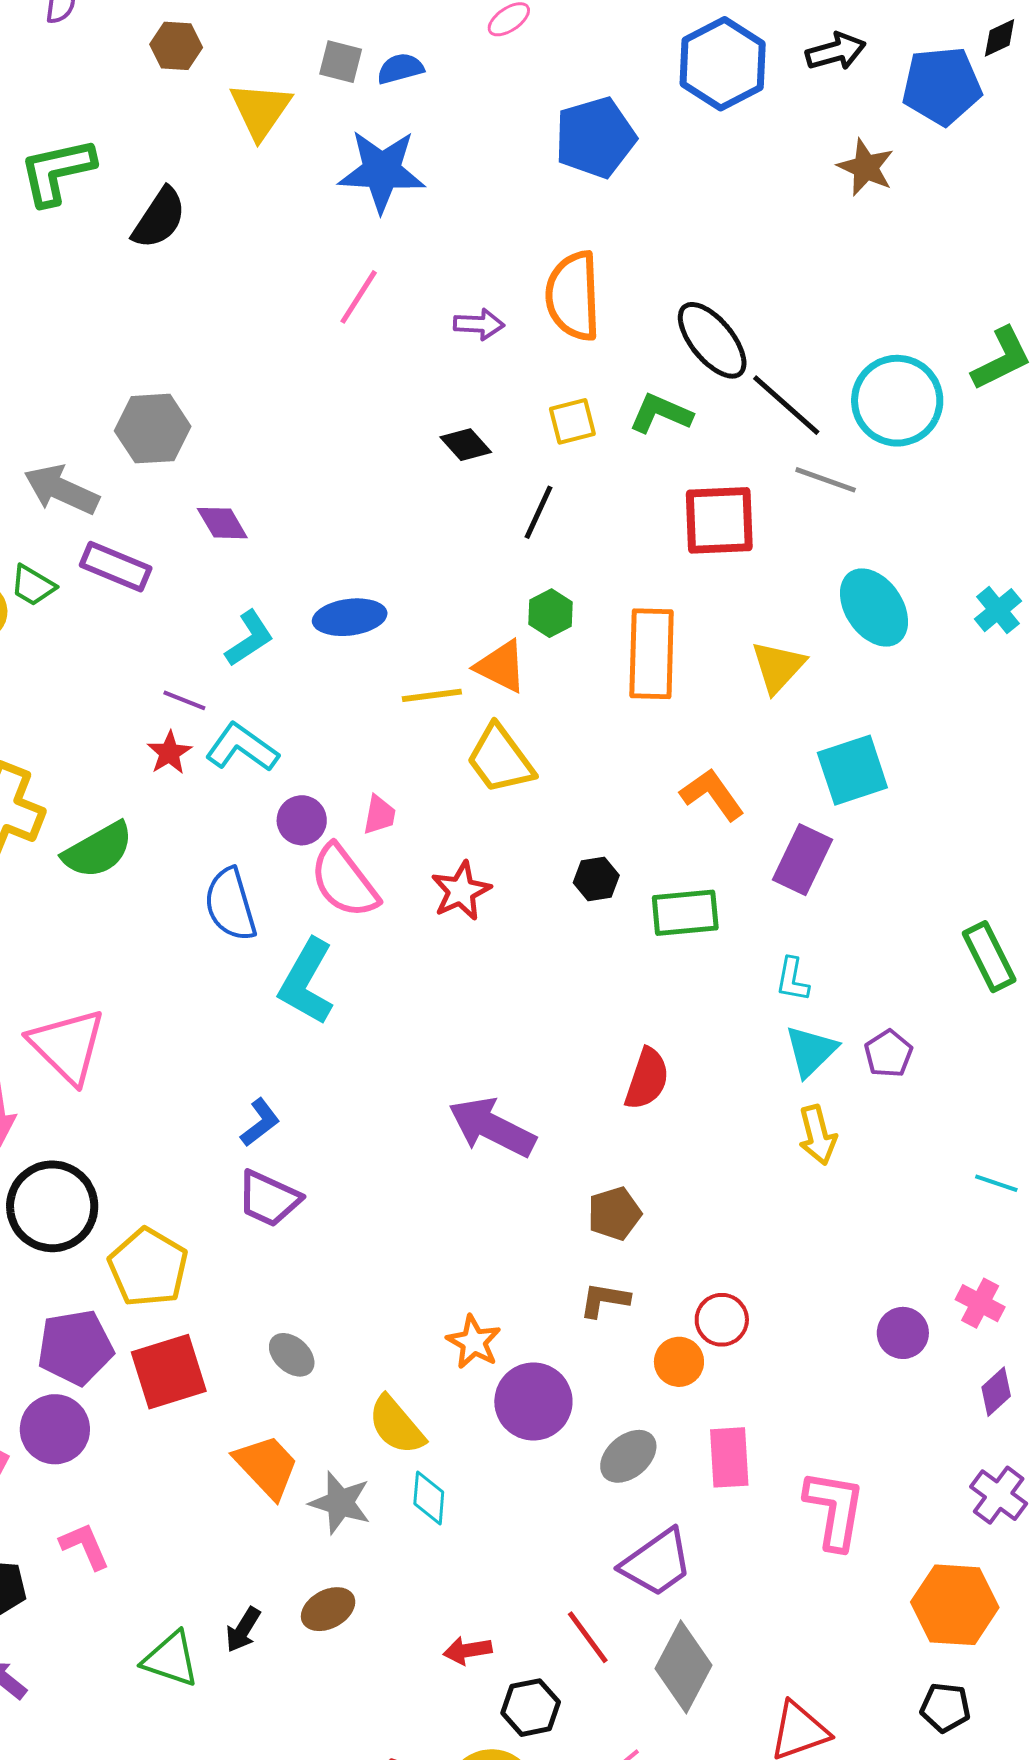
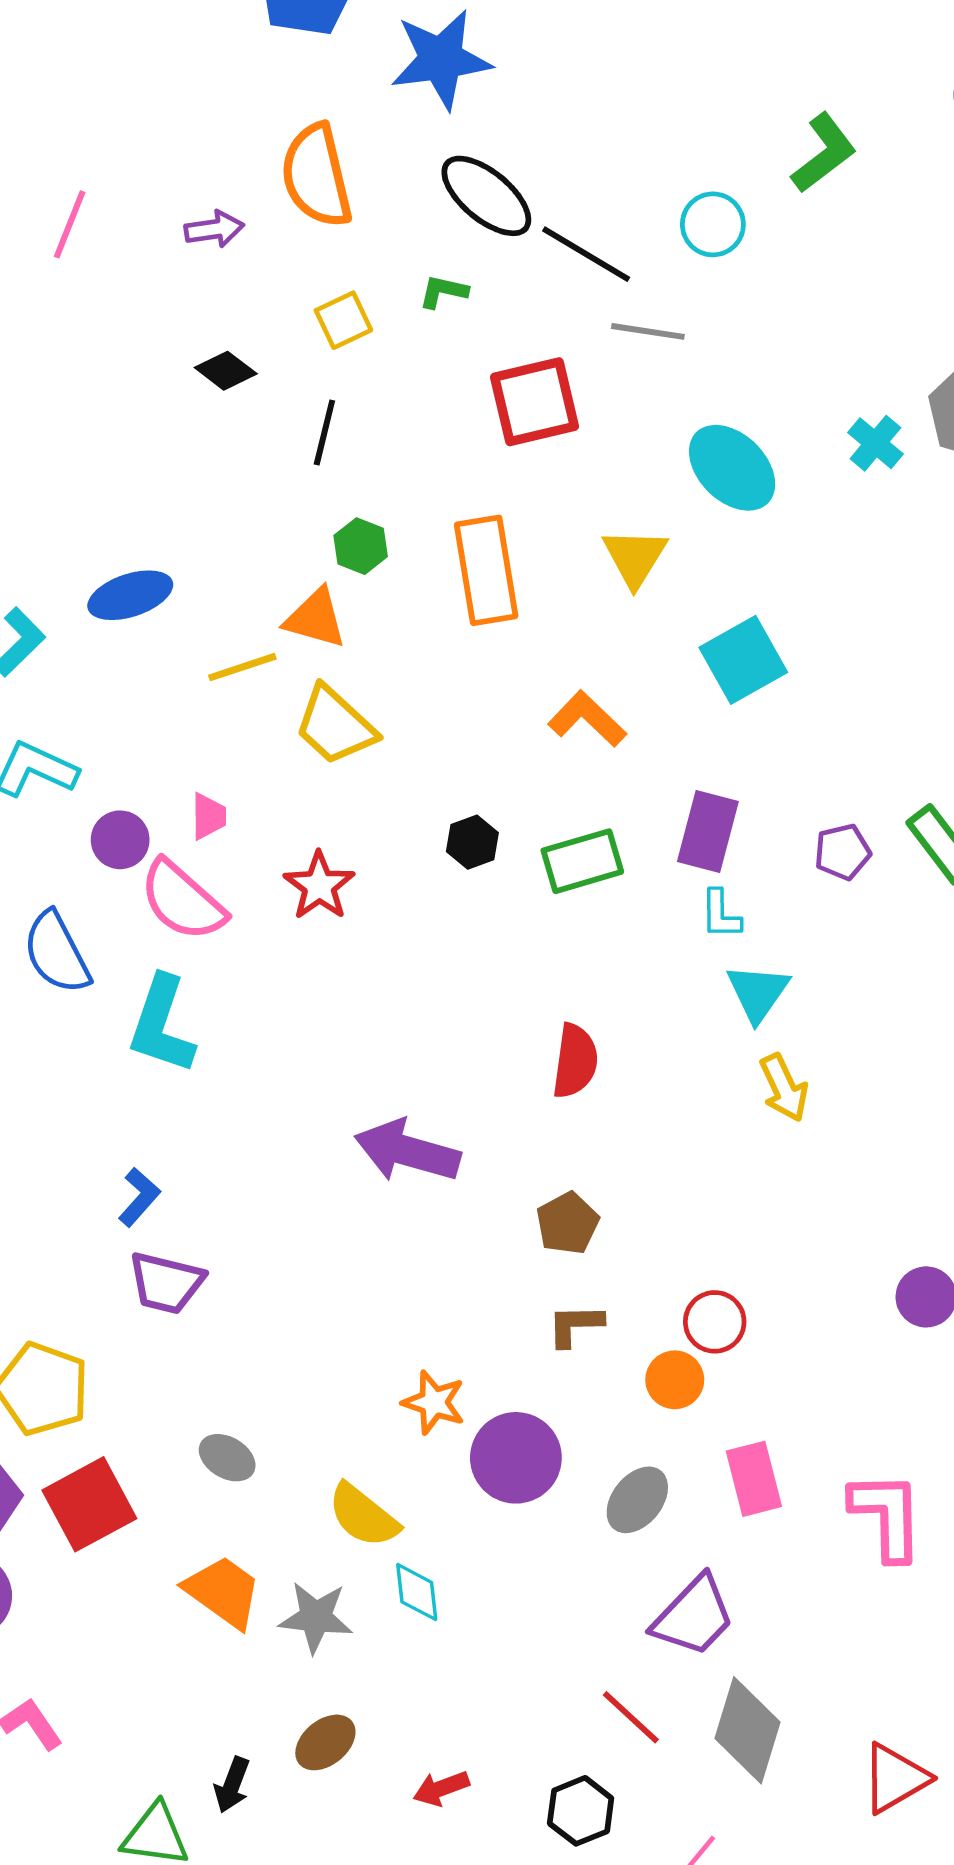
blue star: (382, 171) -> (441, 59), moved
cyan circle: (897, 401) -> (713, 224), size x0.6
green L-shape: (661, 413) -> (443, 292), size x0.7
purple rectangle: (802, 860) -> (708, 831), moved
purple pentagon: (888, 1054) -> (843, 852), moved, turned 30
red arrow: (467, 1650) -> (441, 1788), moved

